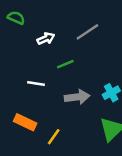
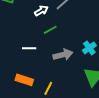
white arrow: (46, 38) -> (41, 11), moved

